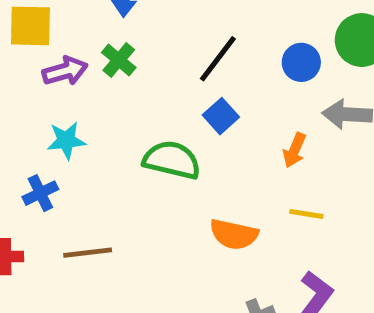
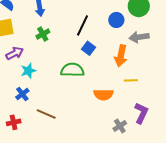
green cross: (119, 60) -> (43, 34), turned 32
purple arrow: (65, 71) -> (15, 53), moved
orange arrow: (294, 150) -> (121, 56), size x1.5
brown line: (88, 253) -> (46, 114), turned 42

